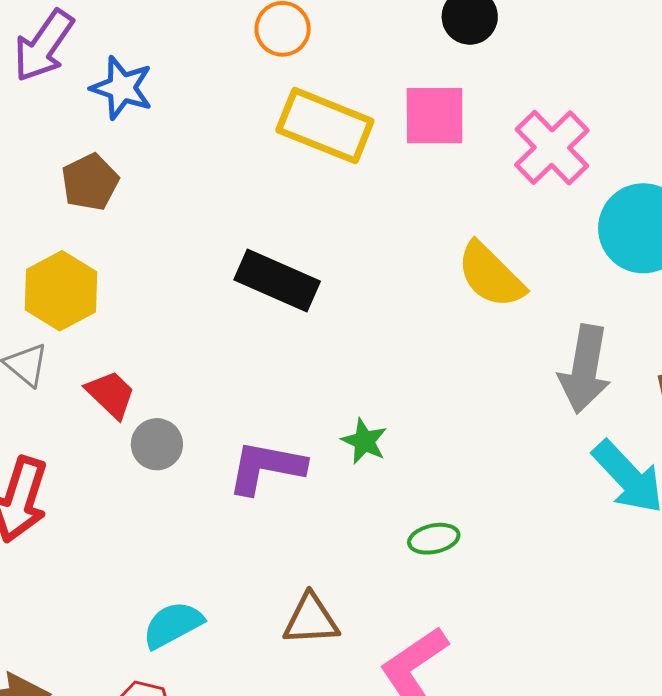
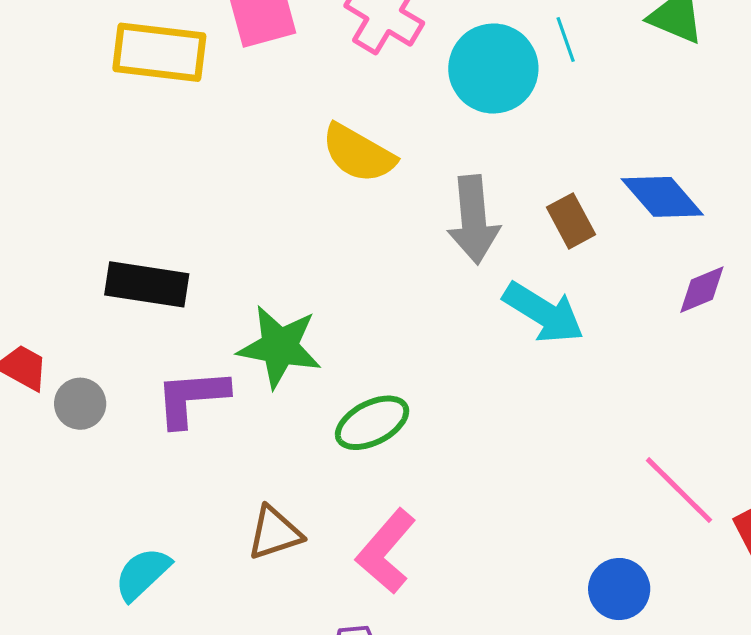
black rectangle: (277, 281) -> (147, 284), moved
green star: (364, 441) -> (280, 347), size x1.8
green ellipse: (434, 539) -> (372, 423), size x1.5

